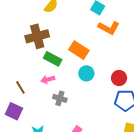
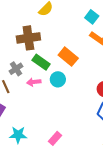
cyan circle: (86, 73) -> (58, 79), moved
gray cross: (60, 98) -> (16, 69), moved, turned 32

